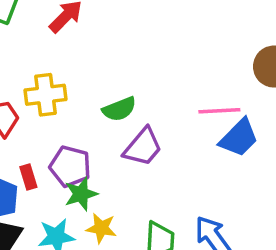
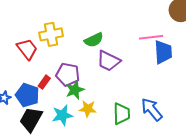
blue trapezoid: (239, 138) -> (163, 52), turned -45
purple trapezoid: (143, 147) -> (109, 61), turned 80
red rectangle: (28, 177) -> (44, 82), turned 56

